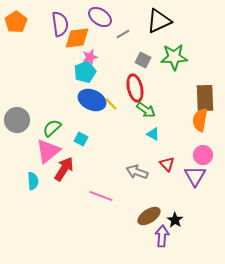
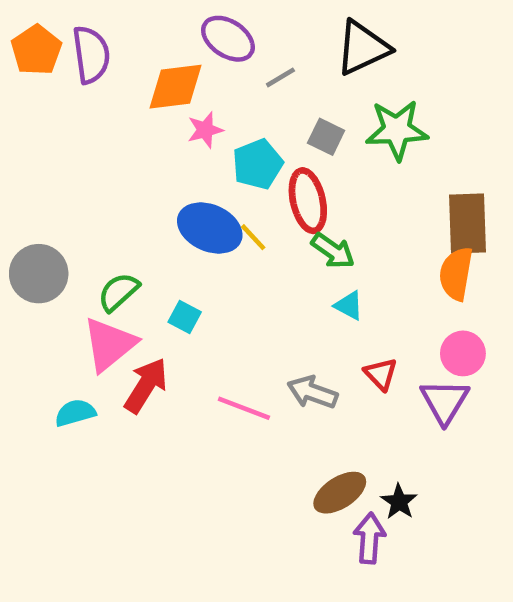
purple semicircle: (60, 24) -> (91, 55), moved
cyan pentagon: (85, 72) -> (258, 164), moved
cyan semicircle: (33, 181) -> (75, 413), turned -102
pink line: (101, 196) -> (244, 408), moved

